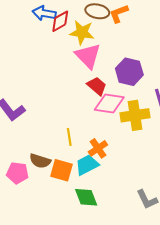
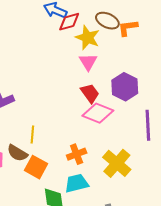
pink triangle: (88, 56) -> (88, 62), size x0.7
yellow cross: (135, 115) -> (117, 163), moved, turned 36
yellow line: (69, 137) -> (32, 134), moved
cyan trapezoid: (87, 165) -> (77, 183), moved

